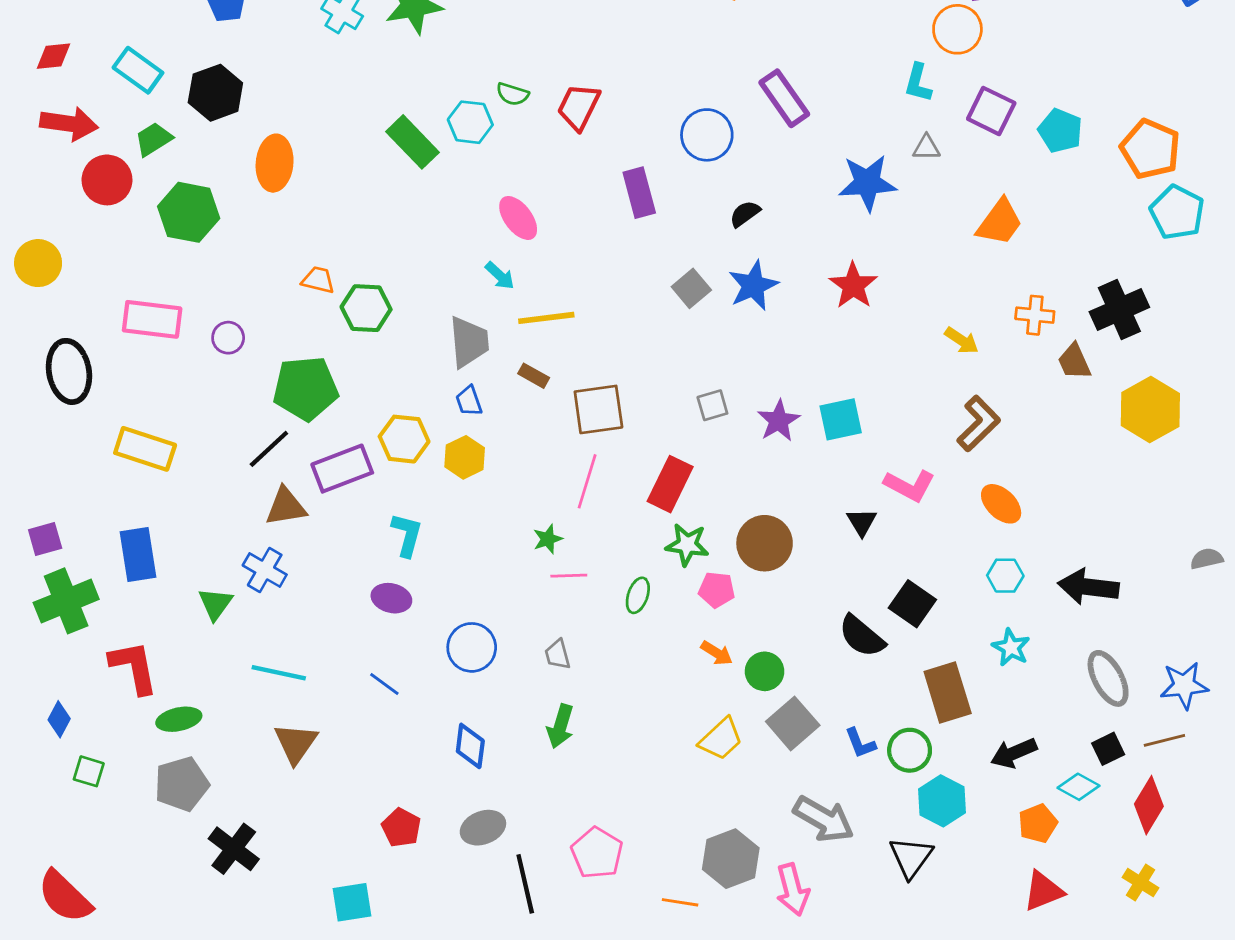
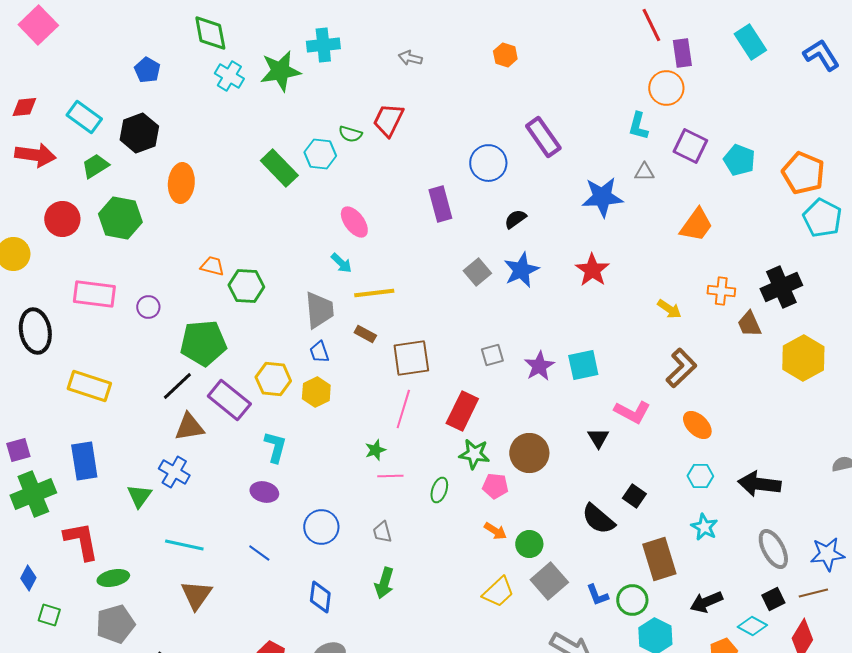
red trapezoid: (579, 107) -> (388, 120), moved
red circle: (107, 180) -> (62, 219), moved
purple rectangle: (342, 469) -> (229, 400), turned 60
black square: (912, 604) -> (634, 496), size x0.7

